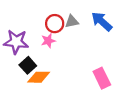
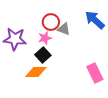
gray triangle: (72, 21) -> (64, 29), moved, turned 32
black square: (28, 65) -> (43, 55), moved

